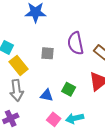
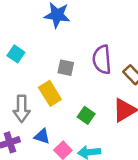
yellow rectangle: (19, 65) -> (50, 93), moved
blue triangle: (47, 95) -> (42, 136), moved

